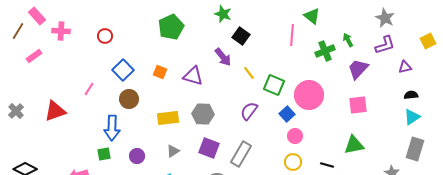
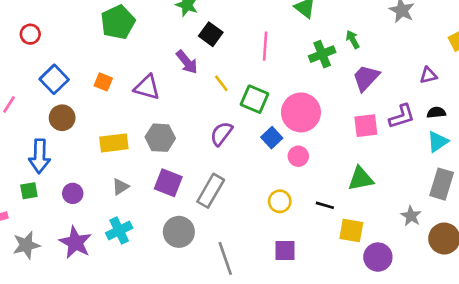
pink line: (292, 35) -> (265, 46), moved
purple L-shape: (385, 45) -> (402, 116), moved
pink circle: (295, 136) -> (298, 156), moved

